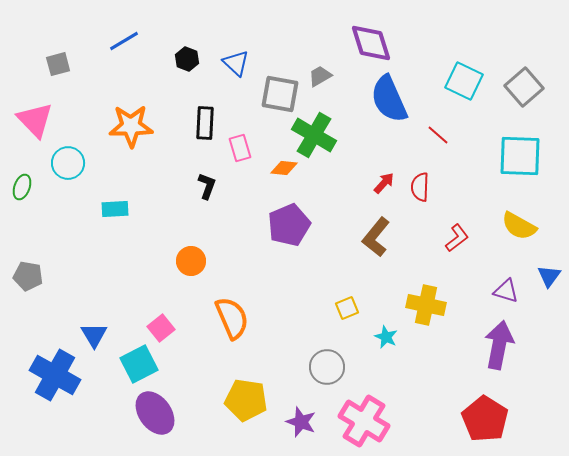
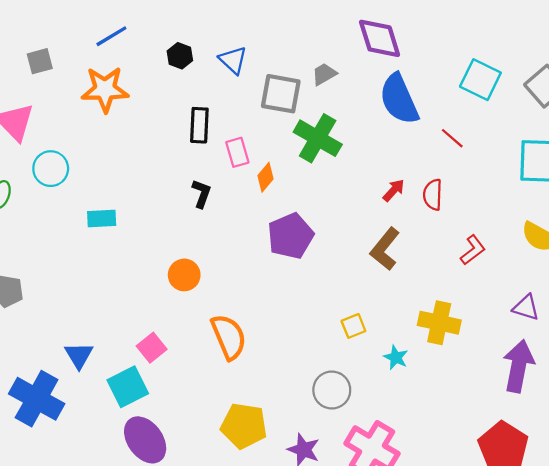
orange star: (131, 126) -> (105, 89), moved
orange diamond: (284, 168) -> (266, 177), moved, turned -56

